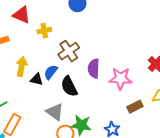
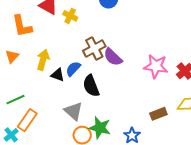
yellow cross: (44, 31) -> (70, 16), moved, turned 32
purple semicircle: (94, 68) -> (113, 57), moved, turned -54
pink star: (120, 78) -> (156, 66), moved

